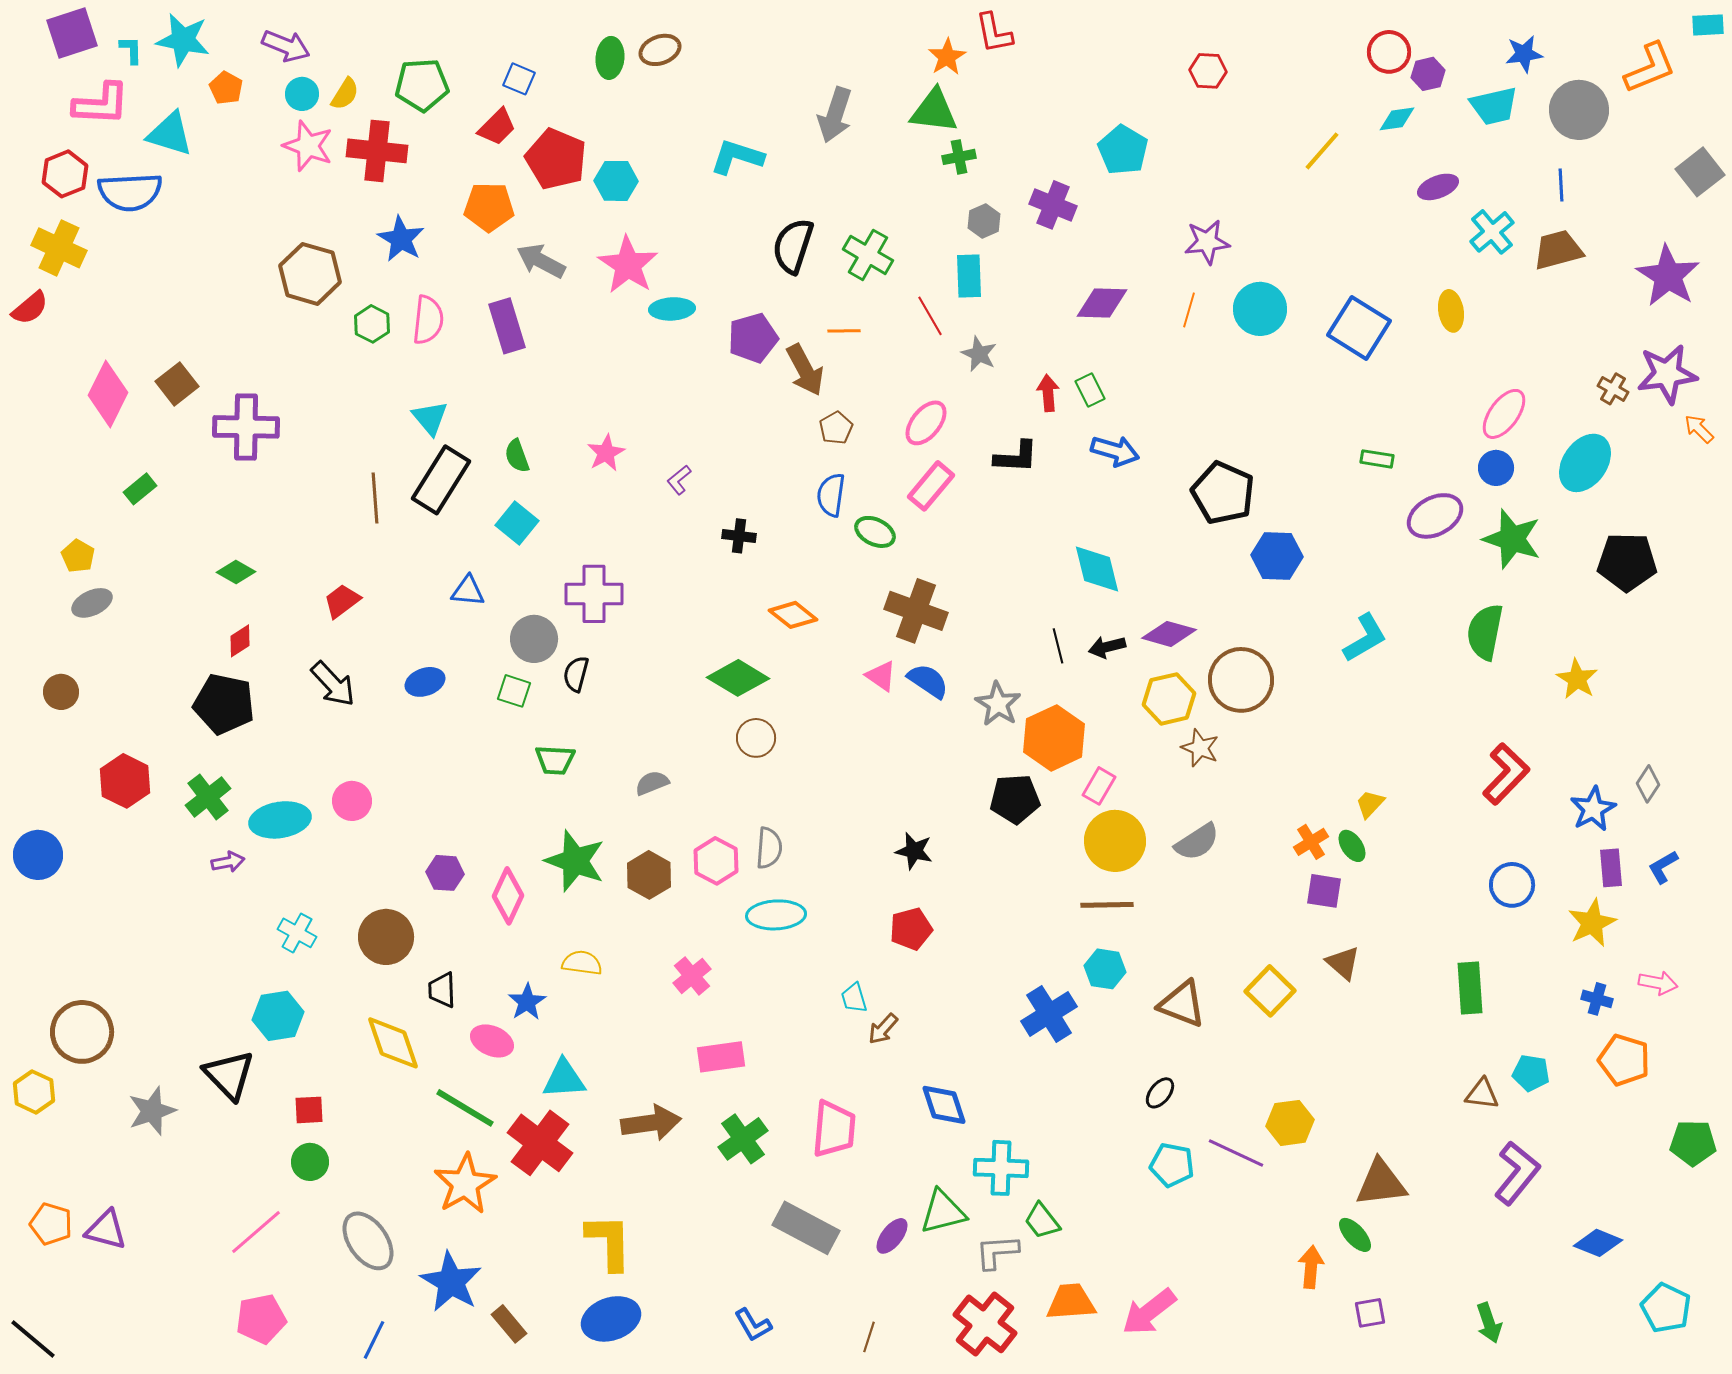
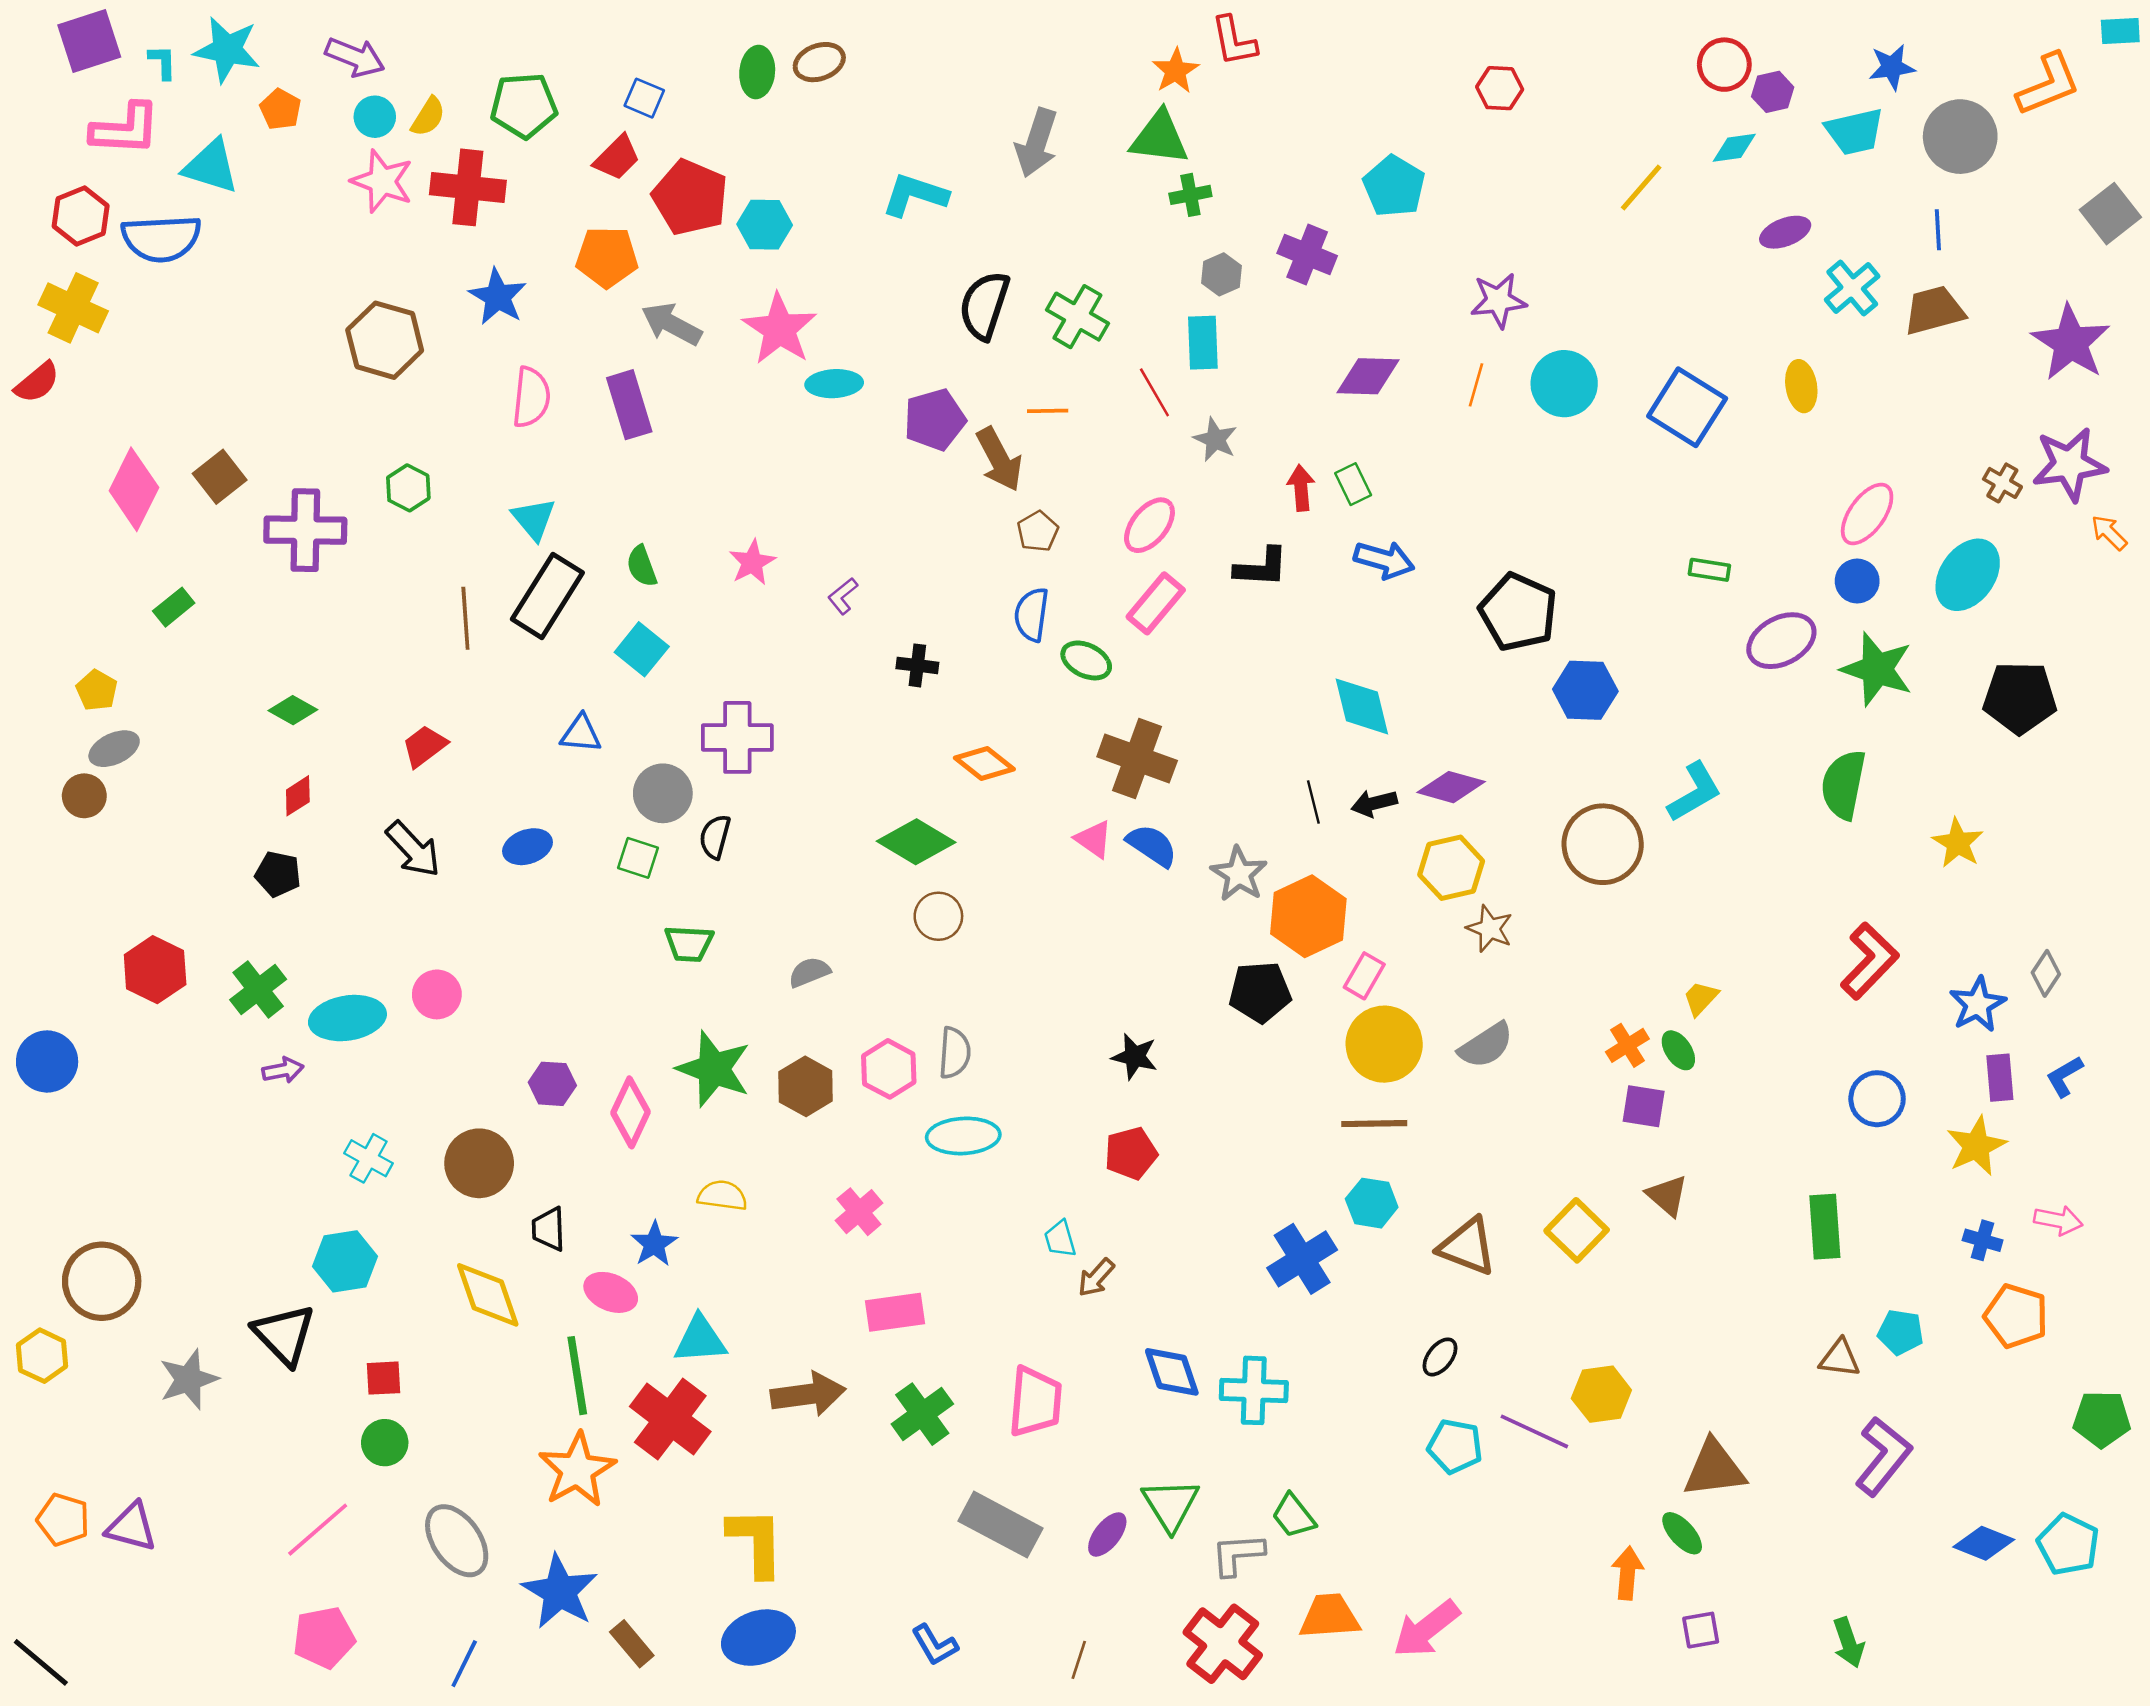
green hexagon: (372, 324) -> (408, 488), moved
brown circle: (1241, 680) -> (1603, 844), moved
brown circle: (61, 692) -> (84, 796), moved
black pentagon: (224, 704) -> (278, 874), size x0.6
green line: (465, 1108) -> (577, 1376), turned 50
cyan cross: (1001, 1168) -> (1254, 1390), moved
green triangle: (943, 1212) -> (1171, 1505), turned -48
cyan pentagon: (1666, 1308) -> (2068, 1544), moved

